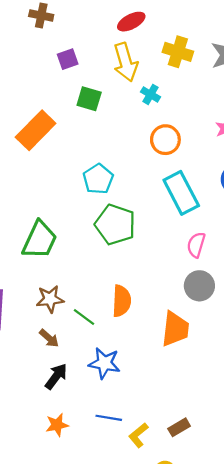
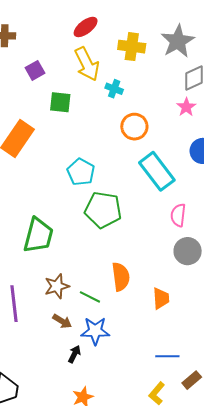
orange trapezoid: (175, 329) -> (161, 298), moved, size x0.7
blue star: (104, 363) -> (95, 331), moved
black arrow: (56, 376) -> (74, 354), size x0.7
blue line: (109, 418) -> (167, 356), moved

